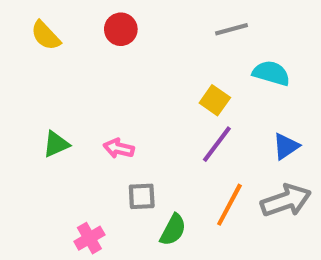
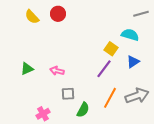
gray line: (232, 29) -> (141, 14), moved
yellow semicircle: (46, 36) -> (32, 17), moved
yellow square: (215, 100) -> (111, 49), moved
blue triangle: (286, 146) -> (133, 62), moved

